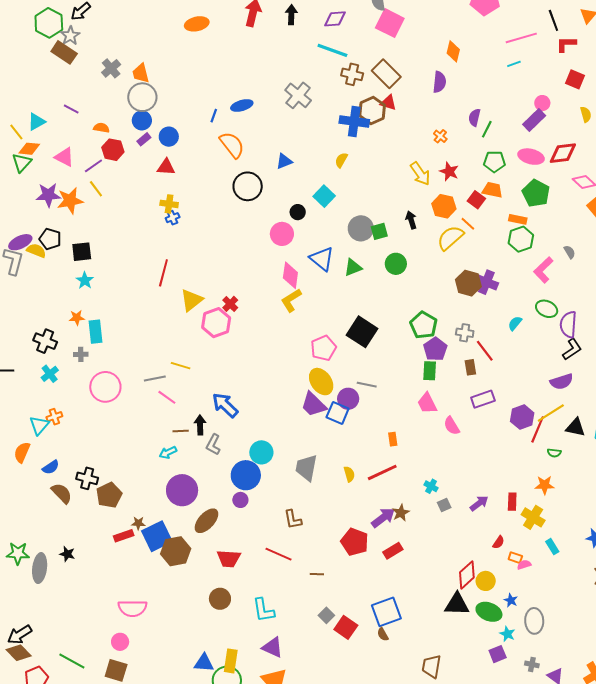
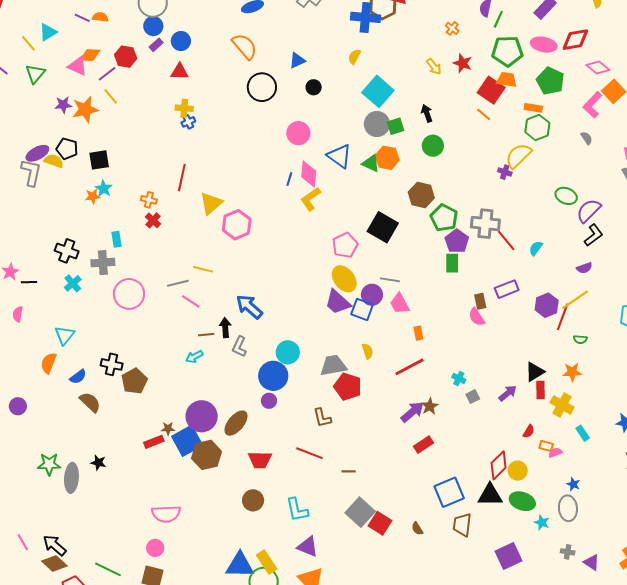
blue line: (214, 116) -> (289, 179), moved
orange semicircle: (101, 128) -> (100, 17), moved
orange diamond: (29, 149) -> (90, 55), moved
green pentagon: (494, 162) -> (507, 51), size x1.4
yellow arrow: (420, 174) -> (434, 67), size x0.7
purple star: (48, 195) -> (63, 105), size x0.7
cyan square: (324, 196) -> (378, 91), moved, size x1.4
red square: (476, 200) -> (491, 90), size x1.5
orange hexagon: (444, 206) -> (387, 158), moved
black circle: (298, 212) -> (314, 87), moved
yellow semicircle: (450, 238) -> (518, 156), moved
green circle: (396, 264) -> (433, 146), moved
green triangle: (353, 267) -> (371, 163), turned 48
pink L-shape: (543, 270) -> (593, 105), moved
purple cross: (486, 282) -> (505, 172), size x0.6
brown hexagon: (468, 283) -> (421, 195), moved
red cross: (230, 304) -> (153, 220), moved
orange star: (77, 318) -> (93, 196), moved
cyan semicircle: (515, 323) -> (536, 248), moved
purple semicircle: (568, 325) -> (589, 211), turned 44
cyan rectangle: (95, 332) -> (116, 239), size x0.7
gray cross: (465, 333) -> (485, 224), size x1.6
gray cross: (81, 354) -> (103, 263), size x1.6
brown rectangle: (470, 367) -> (480, 301), moved
purple semicircle: (562, 382) -> (584, 268), size x0.7
pink trapezoid: (427, 403) -> (400, 304), moved
orange cross: (54, 417) -> (149, 200), moved, turned 35
black triangle: (576, 427) -> (535, 372), moved, turned -40
gray trapezoid: (306, 468) -> (333, 366), turned 72
yellow semicircle: (349, 474) -> (368, 351), moved
black cross: (87, 478) -> (112, 364), moved
purple circle: (182, 490) -> (202, 416), moved
brown pentagon: (109, 495) -> (134, 381), moved
red pentagon: (355, 542) -> (348, 387), moved
blue star: (511, 600) -> (573, 484), moved
blue square: (386, 612) -> (449, 492), moved
gray square: (326, 615) -> (360, 512), size x1.8
black arrow: (20, 635) -> (55, 545), turned 75
purple square: (498, 654) -> (509, 556), moved, size x1.5
yellow rectangle: (231, 661) -> (267, 562), turned -40
blue triangle: (204, 663) -> (240, 565), size x1.4
brown trapezoid: (432, 666) -> (462, 525), moved

